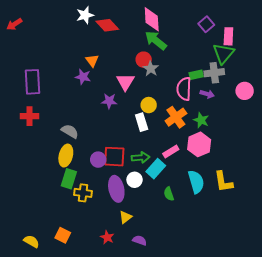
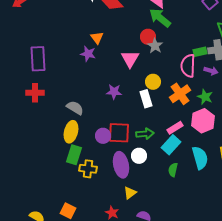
purple star: (109, 101) -> (114, 92), moved
cyan rectangle: (156, 169) -> (171, 145), moved
green semicircle: (169, 194) -> (173, 170), turned 32

